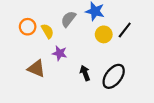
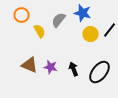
orange circle: (28, 27) -> (22, 15), moved
purple star: (60, 53) -> (51, 67), moved

